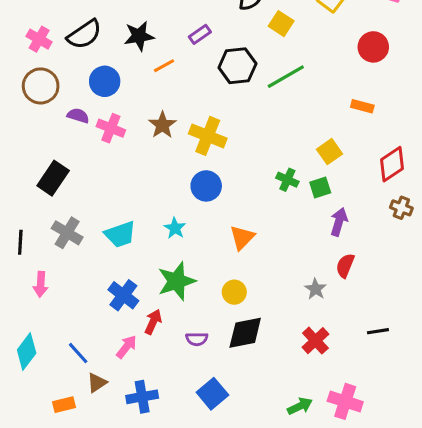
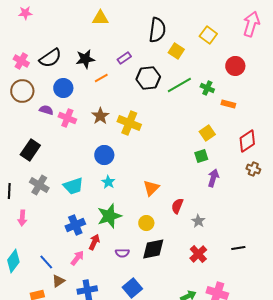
green cross: (287, 180) -> (207, 88), moved
blue circle: (206, 186) -> (104, 155), moved
red semicircle: (345, 266) -> (177, 206), moved
blue cross: (123, 295) -> (75, 225), turned 30

